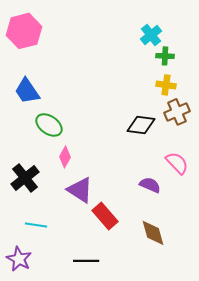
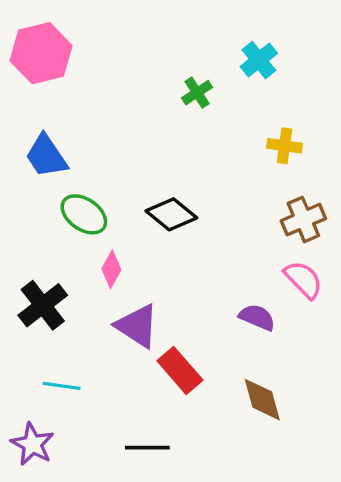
green cross: (165, 56) -> (197, 93), moved, turned -36
brown cross: (177, 112) -> (303, 220), moved
black diamond: (141, 125) -> (171, 214), moved, turned 32

